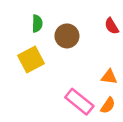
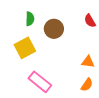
pink rectangle: (79, 102) -> (40, 82), moved

